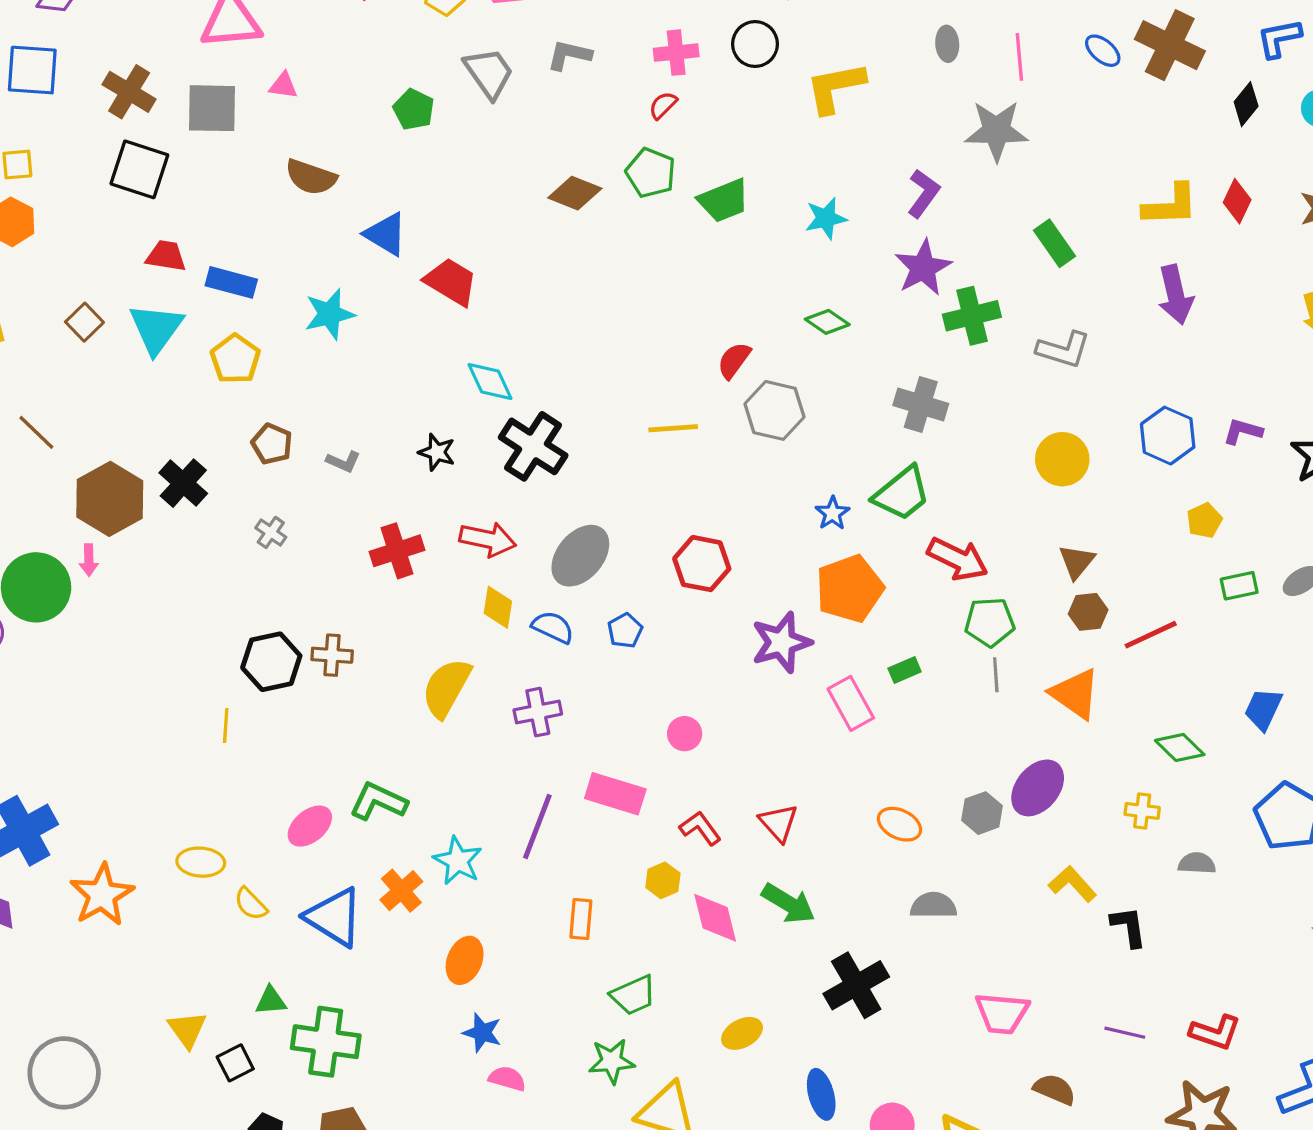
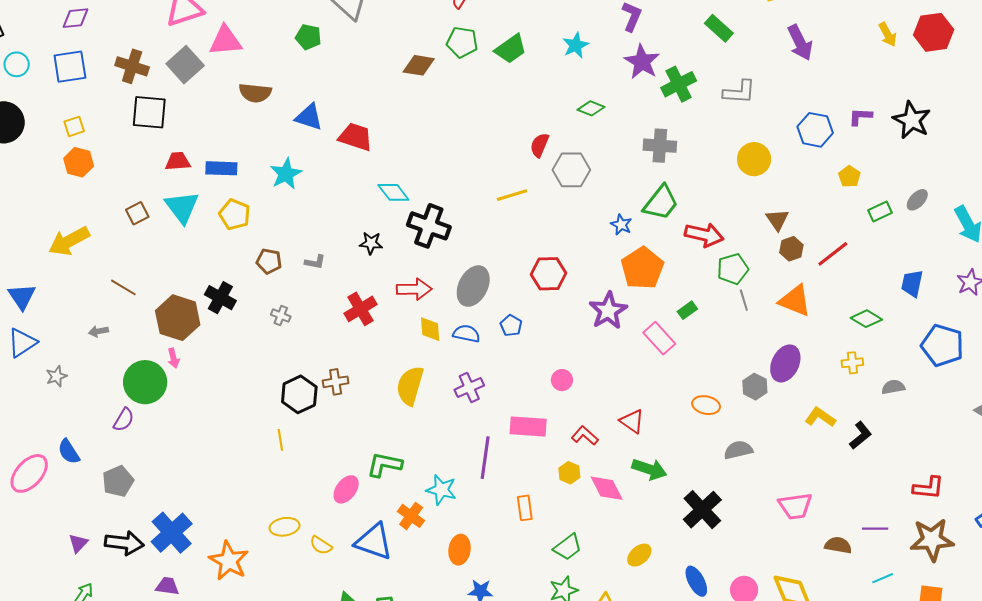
pink triangle: (283, 86) -> (225, 41), size x1.8
gray square: (212, 108) -> (185, 65), turned -30
brown square: (84, 322) -> (137, 213), turned 30
black L-shape: (1129, 927) -> (861, 435), turned 72
purple line: (1125, 1033) -> (875, 529), moved

